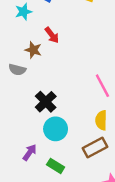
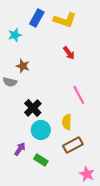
red arrow: (52, 35) -> (69, 53), moved
yellow semicircle: (101, 120) -> (67, 122), moved

